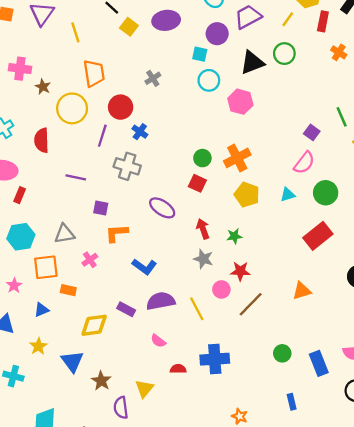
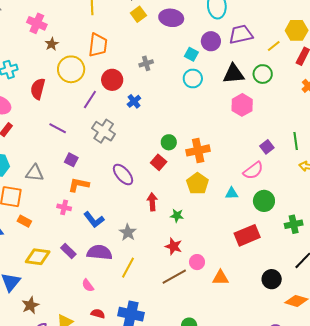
pink hexagon: (240, 102) -> (242, 105), moved
blue cross: (140, 132) -> (134, 101), moved
gray star: (203, 259) -> (128, 232), moved
pink cross: (90, 260) -> (64, 207), moved, turned 32
pink circle: (221, 289) -> (197, 262), moved
yellow line: (197, 309) -> (128, 268), turned 40

